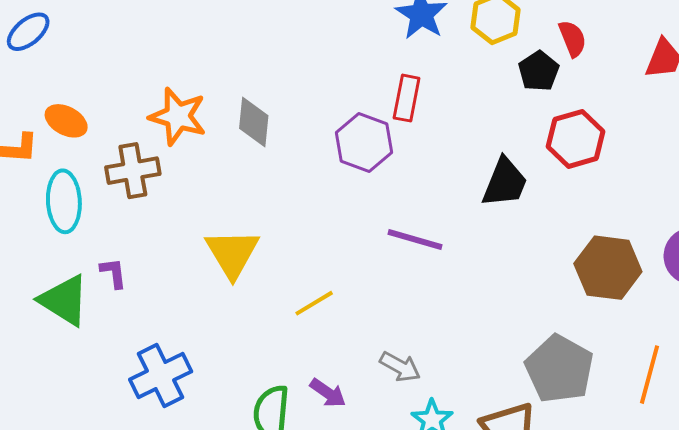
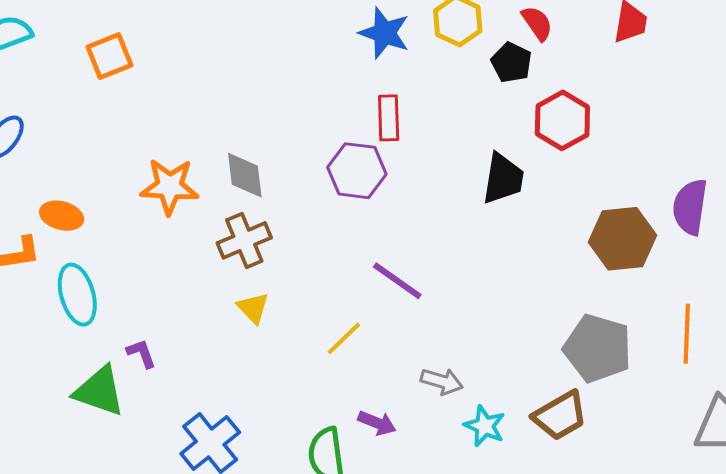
brown cross: (133, 171) -> (244, 240), moved
purple line: (415, 240) -> (397, 281), moved, turned 32
yellow triangle: (232, 253) -> (253, 308), size x0.6

